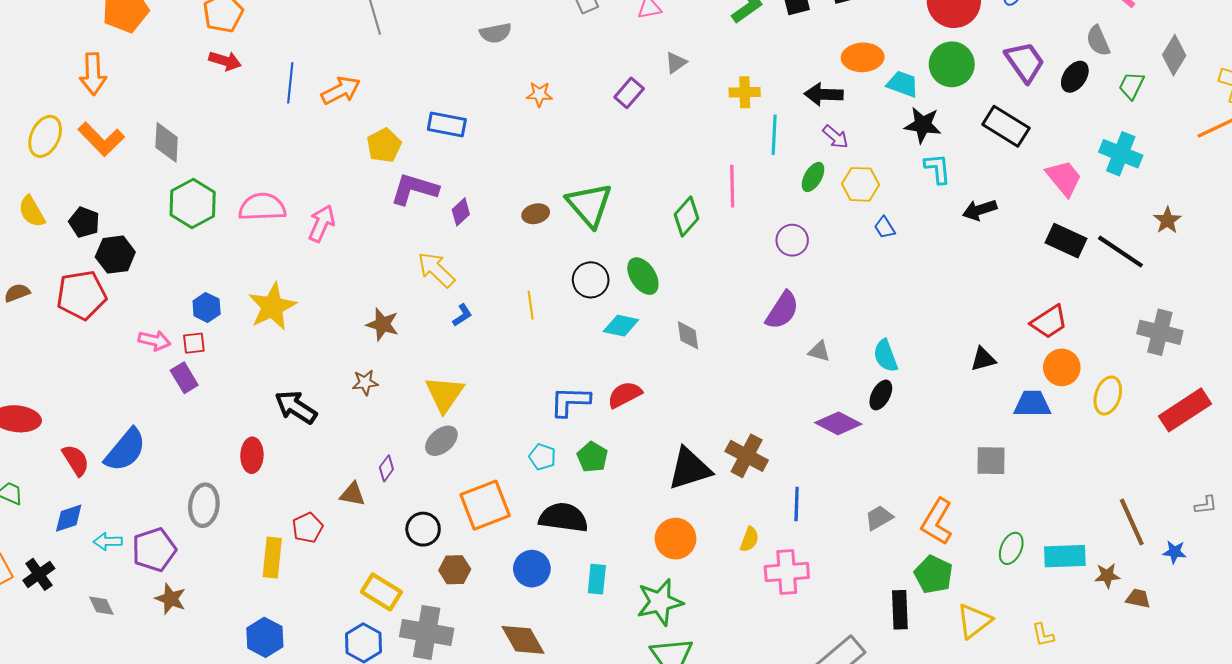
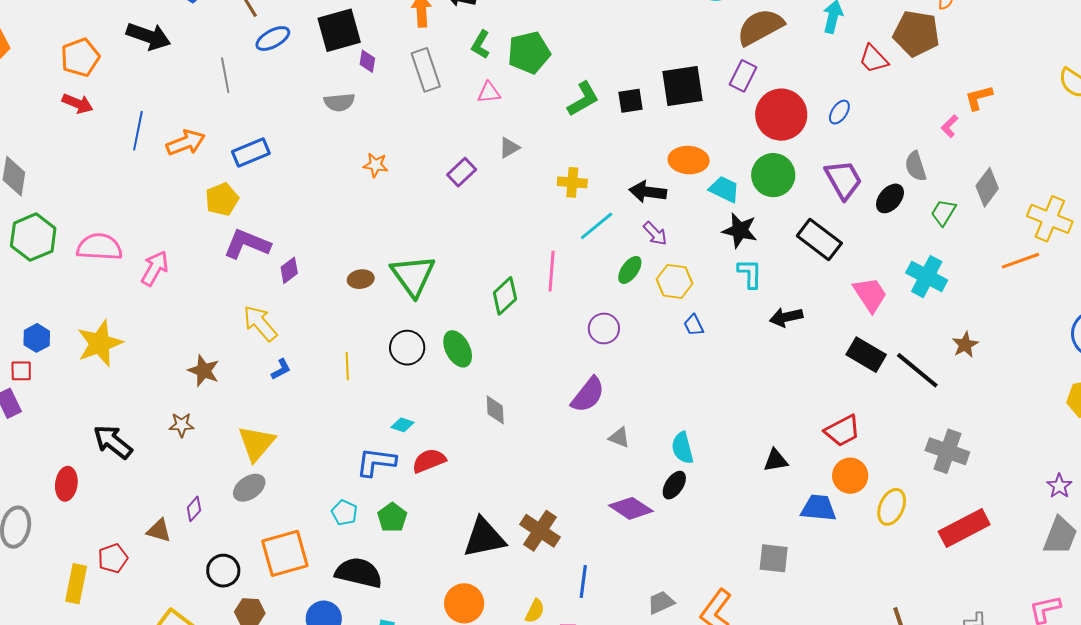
blue rectangle: (447, 125) -> (251, 152), moved, turned -39
cyan line: (774, 135) -> (597, 226), turned 42
cyan diamond: (621, 326) -> (402, 425), moved, size x0.7

